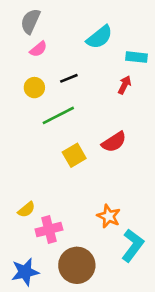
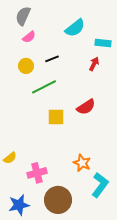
yellow square: (74, 155) -> (56, 117), turned 30
yellow semicircle: (26, 210) -> (10, 158), moved

